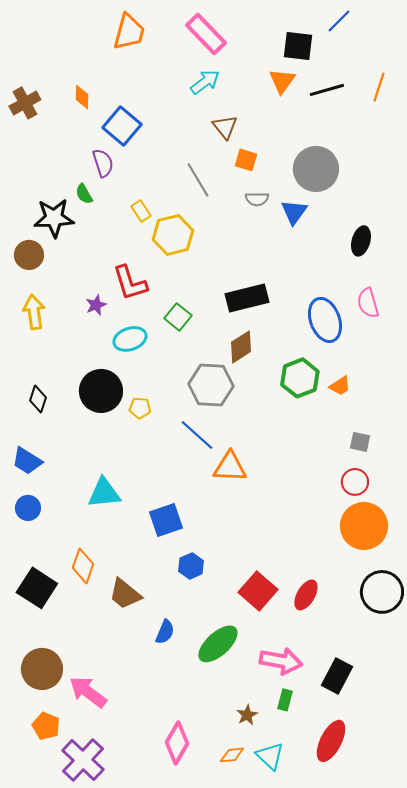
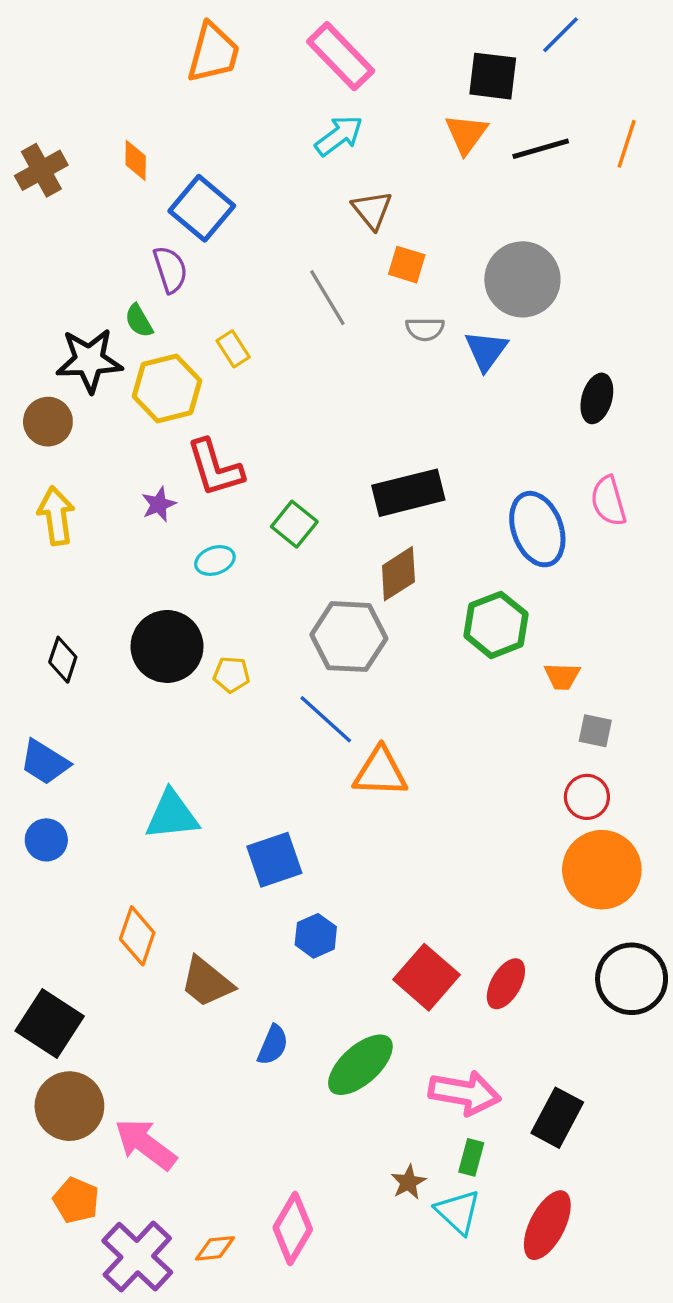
yellow hexagon: (173, 235) -> (167, 389), moved
cyan ellipse: (130, 339) -> (215, 560), size x0.7
orange trapezoid: (340, 386) -> (562, 676), moved, turned 35
black square: (37, 588) -> (50, 1023), moved
orange diamond: (232, 755) -> (215, 1248), moved
cyan triangle: (270, 756) -> (458, 1212), moved

